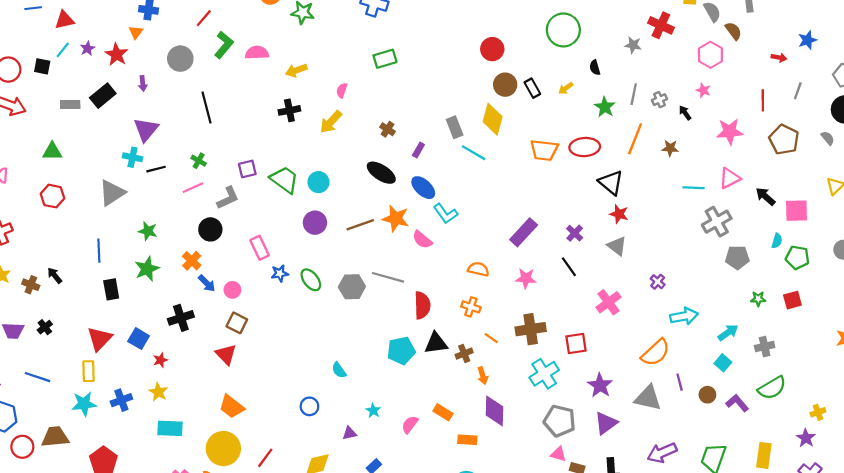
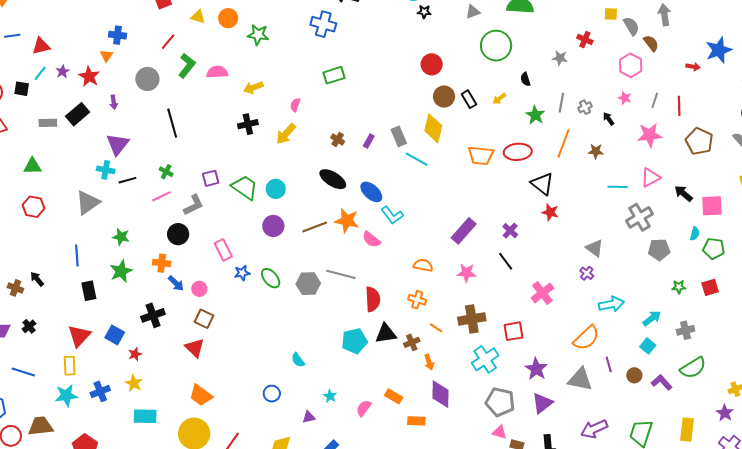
red cross: (661, 25) -> (585, 39), size x0.7
blue star: (807, 40) -> (719, 50), size x1.5
gray line: (798, 91) -> (655, 100), moved
purple rectangle: (418, 150) -> (369, 141), moved
gray triangle: (617, 246) -> (595, 248), moved
orange cross: (192, 261) -> (162, 263), turned -36

